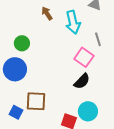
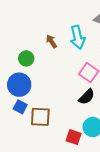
brown arrow: (47, 13) -> (51, 41), moved
blue square: (16, 112) -> (20, 107), moved

